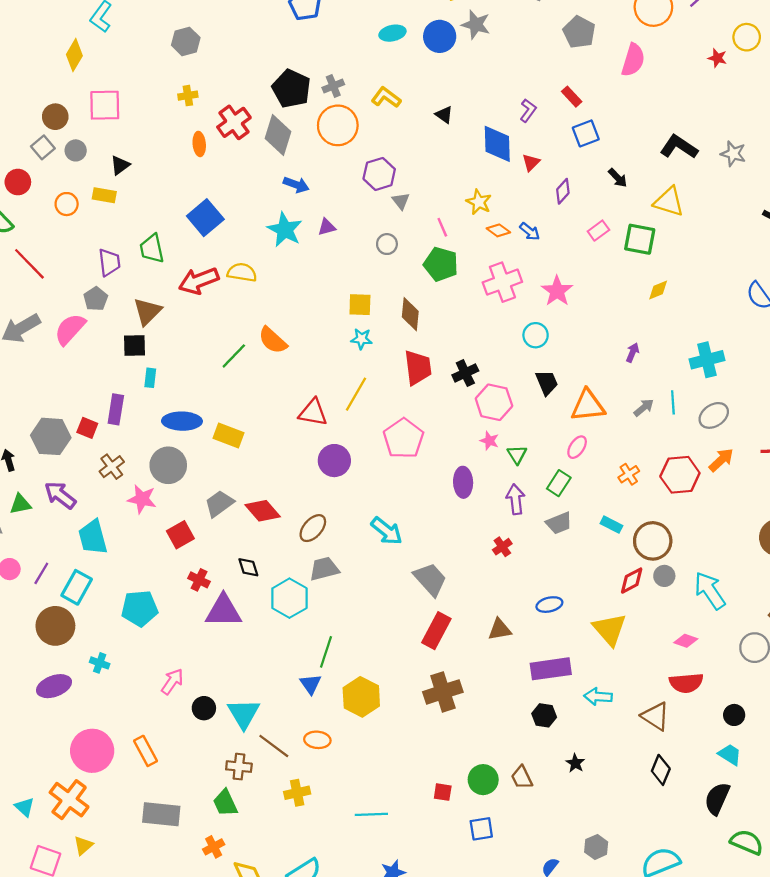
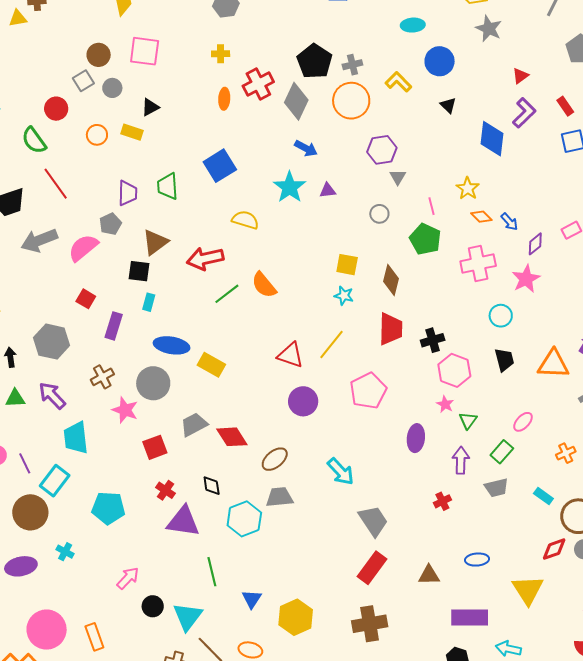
blue circle: (440, 36) -> (440, 61), moved
purple L-shape: (528, 111) -> (524, 113), size x1.4
red triangle: (531, 162) -> (520, 76), moved
purple diamond: (563, 191) -> (535, 244), moved
red arrow: (199, 281) -> (205, 259), moved
orange triangle: (588, 406) -> (553, 364), moved
red square: (87, 428) -> (86, 299), moved
purple line: (41, 573) -> (25, 463), turned -65
green line: (326, 652) -> (212, 572), moved, turned -40

